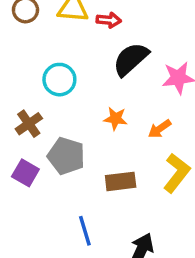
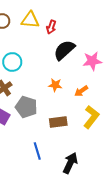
red arrow: (109, 20) -> (51, 27), turned 104
cyan circle: (59, 80) -> (12, 62), moved

